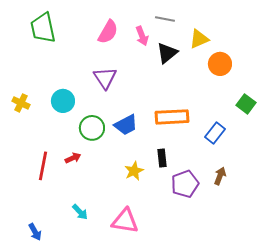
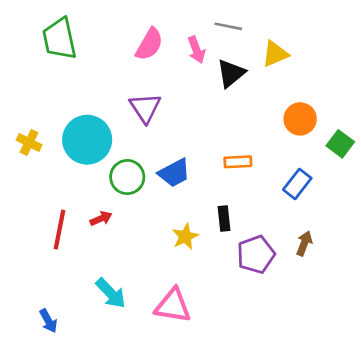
orange circle: (220, 64) -> (300, 119), moved
cyan circle: (63, 101) -> (87, 140), size x1.5
orange rectangle: (172, 117) -> (238, 162), size x0.6
cyan arrow: (80, 212) -> (111, 293), size x1.4

